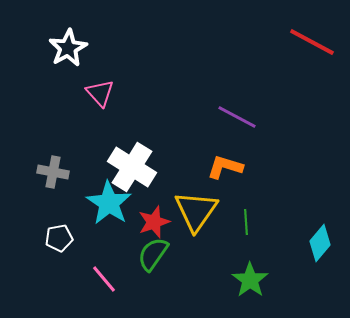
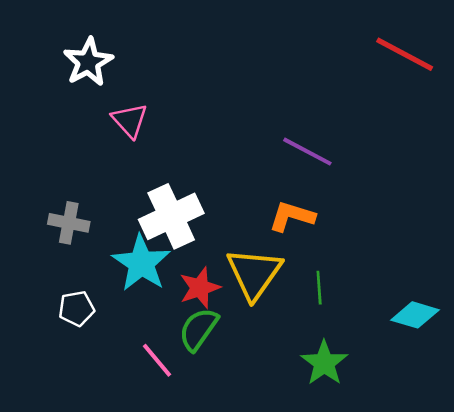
white cross: (132, 167) -> (171, 216), turned 33
cyan diamond: (320, 243) -> (415, 315), turned 66
pink line: (104, 279) -> (157, 360), moved

